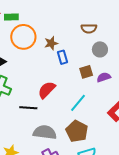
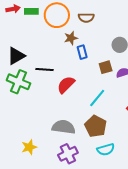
brown semicircle: (89, 28) -> (86, 18), moved
orange circle: (23, 37) -> (57, 15), moved
black line: (28, 108) -> (44, 69), moved

